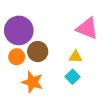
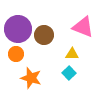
brown circle: (38, 52) -> (44, 35), moved

